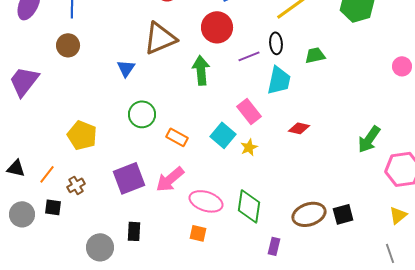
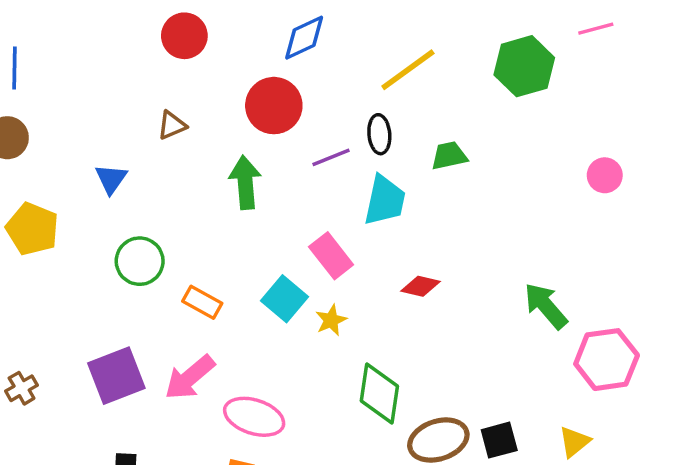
brown triangle: (160, 38) -> (172, 125), size x0.5
yellow pentagon: (82, 135) -> (32, 229), moved
green arrow: (369, 139) -> (546, 306), turned 104
green diamond: (249, 206) -> (379, 394), moved
yellow triangle: (398, 215) -> (574, 442), moved

